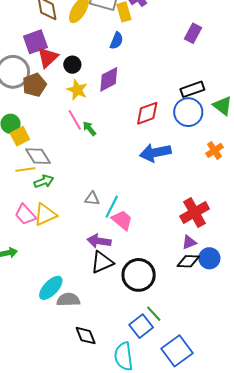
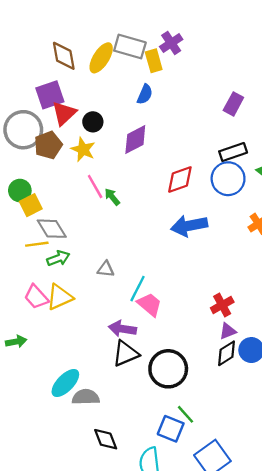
purple rectangle: (193, 33) -> (233, 104), moved
yellow star: (77, 90) -> (83, 149), moved
gray triangle: (92, 199) -> (106, 269), moved
red cross: (195, 213) -> (222, 305), moved, size x0.7
black diamond: (188, 261) -> (227, 353), turned -35
blue square: (141, 326) -> (171, 429), turned -30

